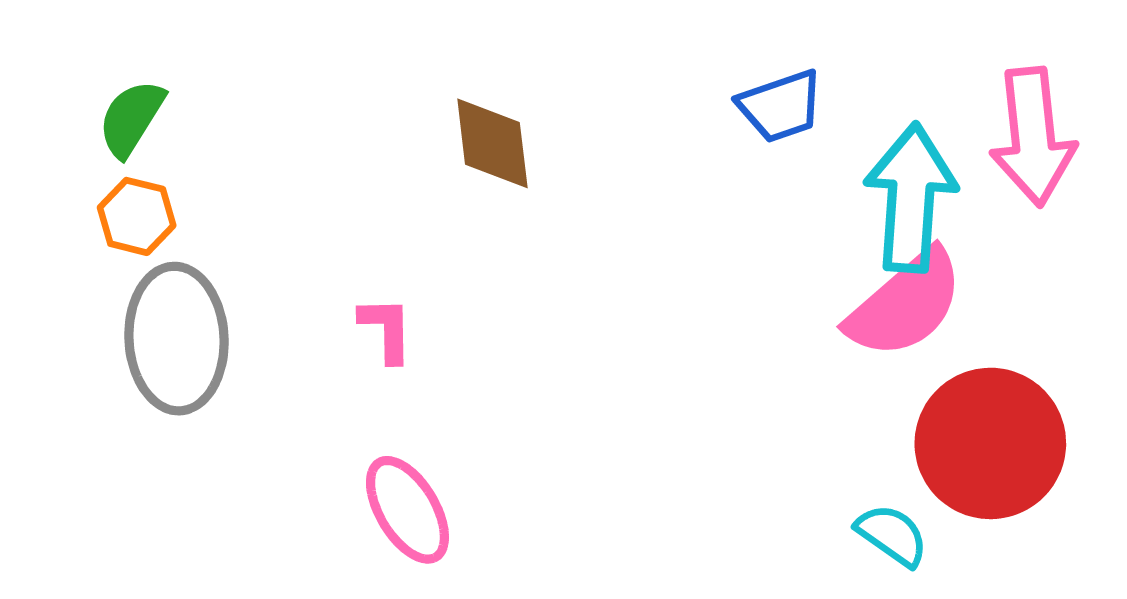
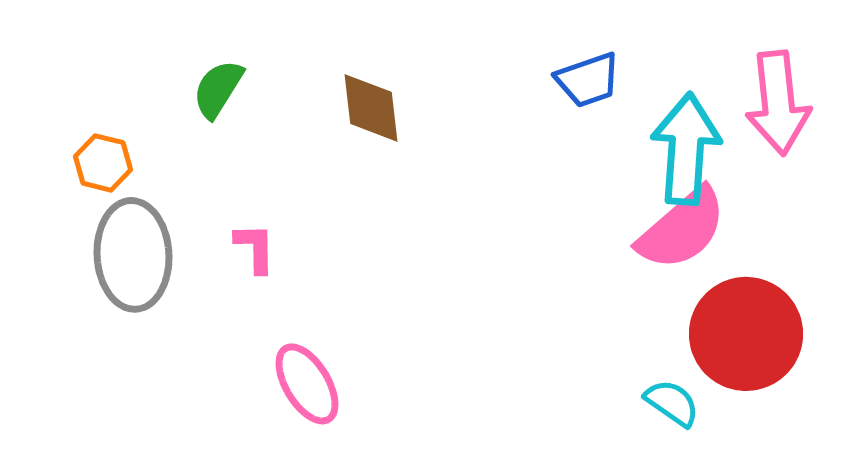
green semicircle: (131, 118) -> (218, 89), moved
pink L-shape: (386, 329) -> (255, 248), moved

